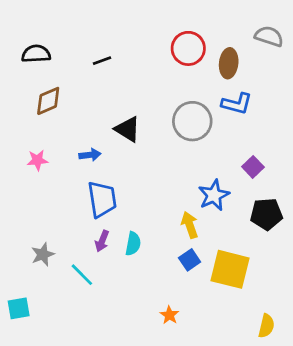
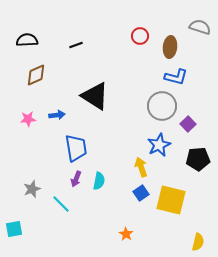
red circle: (188, 48) -> (140, 36), size x0.7
gray circle: (192, 121) -> (162, 106), moved
black triangle: (128, 129) -> (95, 96), size x1.4
blue arrow: (90, 155) -> (57, 115), moved

